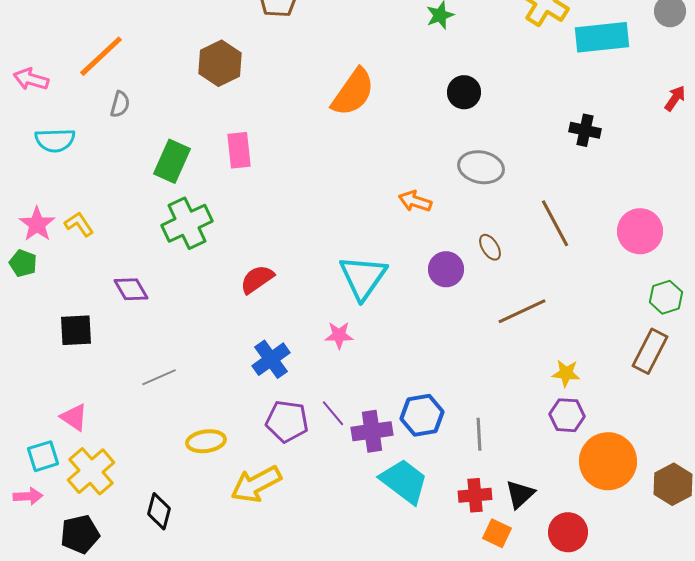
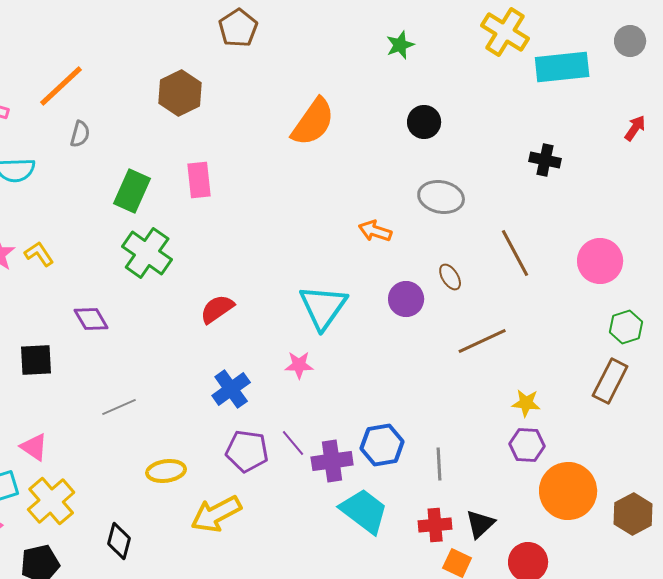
green cross: (187, 223) -> (147, 253), turned -30

